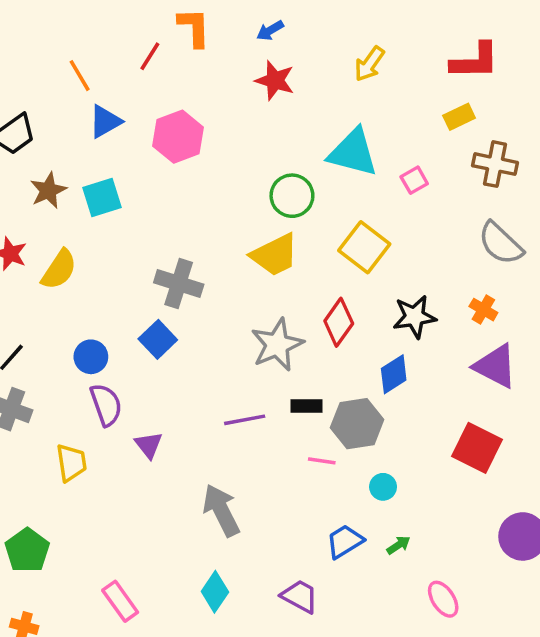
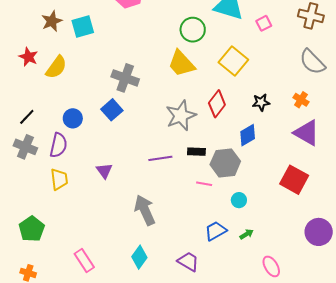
yellow trapezoid: (275, 255) -> (181, 63), turned 72
black star: (415, 317) -> (261, 102), size x0.7
purple semicircle: (106, 405) -> (58, 145), moved, turned 30

